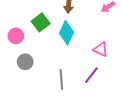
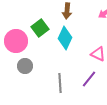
pink circle: (16, 36) -> (16, 41), size x1.5

